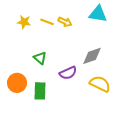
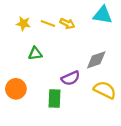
green triangle: (40, 58) -> (35, 54), moved, turned -48
green rectangle: (40, 91) -> (54, 98), moved

